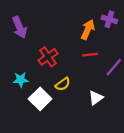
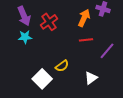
red cross: (48, 57) -> (49, 22), moved
cyan star: (21, 80) -> (25, 37), moved

